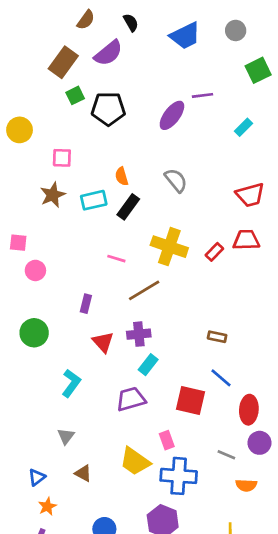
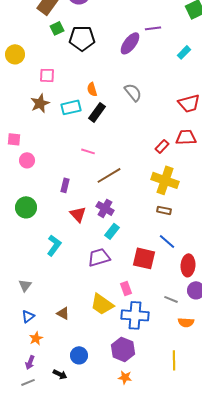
yellow cross: (169, 247) -> (165, 180), moved
purple cross: (139, 334) -> (105, 208), turned 36
gray triangle: (66, 436) -> (25, 285), moved

